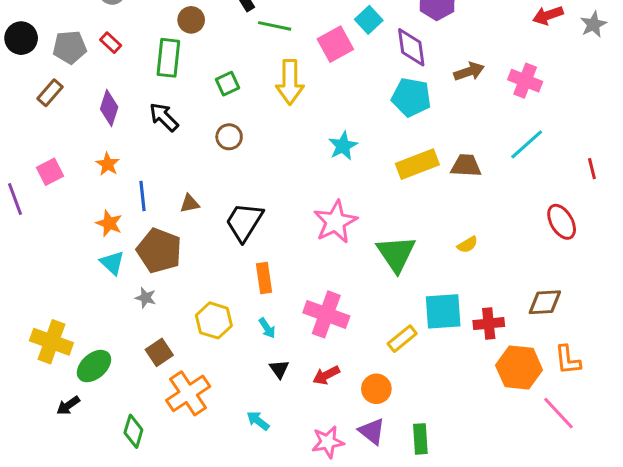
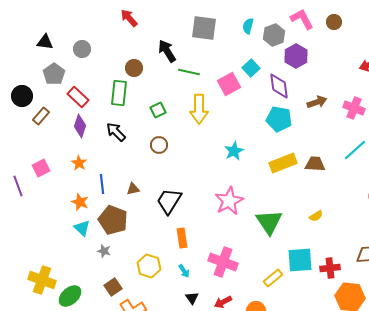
black circle: (21, 38) -> (22, 96), moved
red rectangle: (111, 43) -> (78, 97), moved, size x1.5
gray pentagon: (70, 47) -> (54, 74), moved, turned -30

